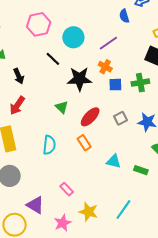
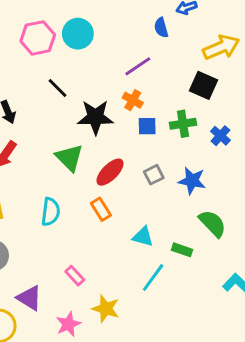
cyan circle: (73, 37) -> (78, 34), moved
green triangle: (62, 107) -> (69, 158), size x1.5
cyan line: (123, 210) -> (153, 278), moved

